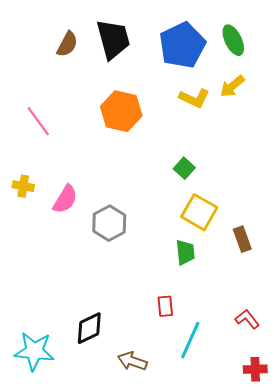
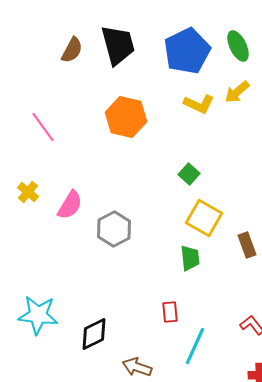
yellow cross: (23, 186) -> (28, 192), turned 30
cyan star: (34, 351) -> (38, 315), moved

